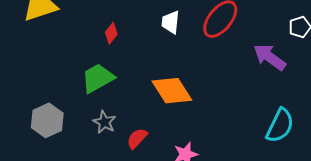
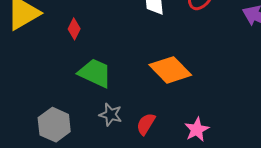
red diamond: (111, 33) -> (74, 29), moved
green trapezoid: (98, 78) -> (95, 73), turned 66

